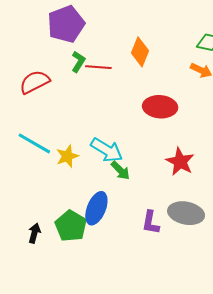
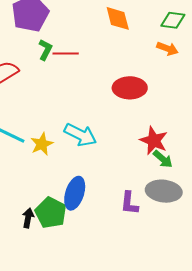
orange diamond: (140, 52) -> (118, 18), moved, turned -32
green arrow: (120, 170) -> (163, 159), moved
black arrow: (34, 233) -> (28, 218), moved

